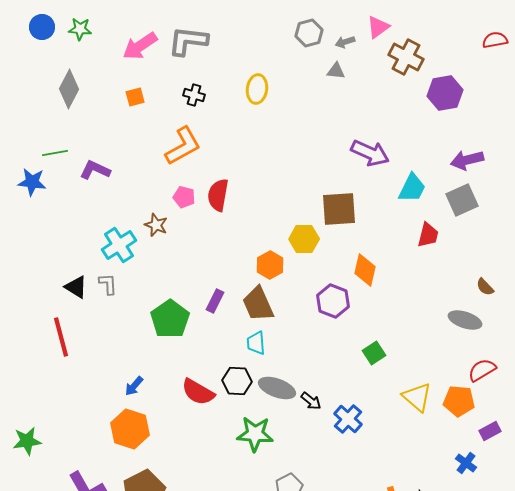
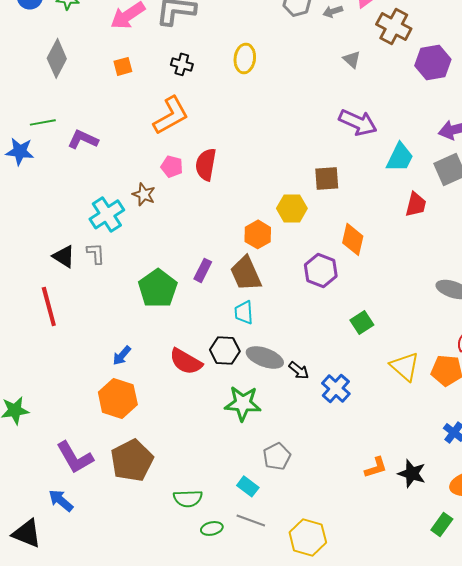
gray triangle: (336, 71) -> (352, 59), moved, turned 36
brown square: (339, 209) -> (327, 178), size x0.7

